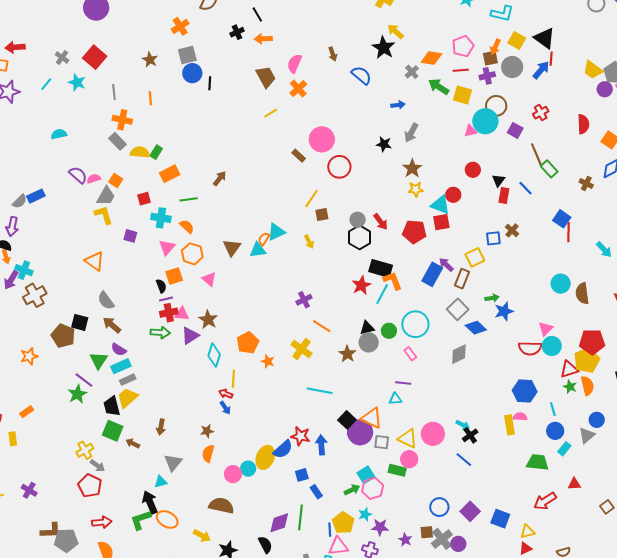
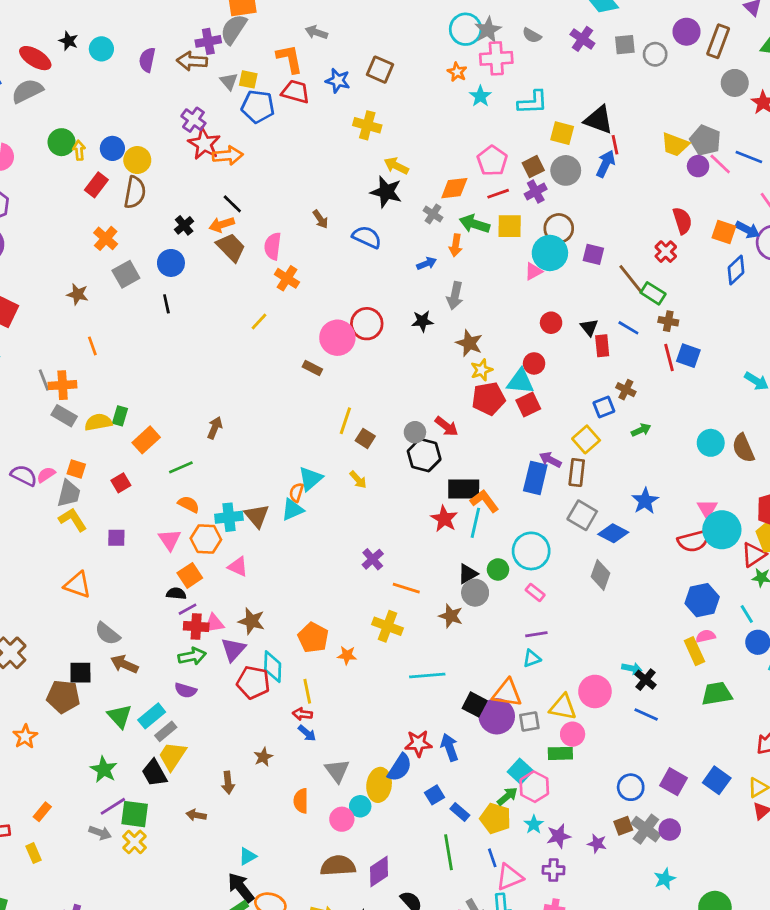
black line: (257, 14) -> (232, 204), moved
orange arrow: (495, 47) -> (456, 245), moved
blue circle: (192, 73) -> (171, 263), moved
brown trapezoid: (266, 77) -> (231, 247), moved
gray line: (114, 92) -> (44, 380), moved
red cross: (541, 113) -> (666, 252), moved
red circle: (339, 167) -> (367, 324), moved
brown cross: (586, 183) -> (668, 321), moved
brown square: (322, 215) -> (365, 438), turned -32
cyan cross: (161, 218) -> (229, 517), moved
red pentagon: (414, 232) -> (489, 399), moved
red line: (569, 232) -> (669, 357), moved
black semicircle: (161, 286) -> (176, 593), turned -48
green arrow: (492, 298) -> (641, 430), moved
red cross: (169, 313) -> (196, 626), turned 30
cyan circle: (552, 346) -> (722, 530), size x1.4
purple semicircle: (119, 350) -> (186, 690), moved
gray diamond: (459, 354) -> (601, 575), turned -30
purple line: (84, 380) -> (113, 806), moved, turned -54
green square: (113, 431) -> (135, 814), moved
brown star: (207, 431) -> (263, 757), moved
green trapezoid: (538, 462) -> (717, 694), moved
gray triangle: (173, 463) -> (337, 771), moved
gray arrow: (97, 466) -> (100, 833), moved
red pentagon: (90, 486) -> (253, 682), moved
blue square: (500, 519) -> (717, 780), turned 30
purple diamond: (279, 523) -> (379, 872), moved
yellow pentagon: (343, 523) -> (495, 818), moved

